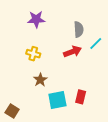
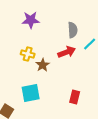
brown star: (40, 80) -> (43, 65), moved
cyan square: (57, 100) -> (31, 93), moved

